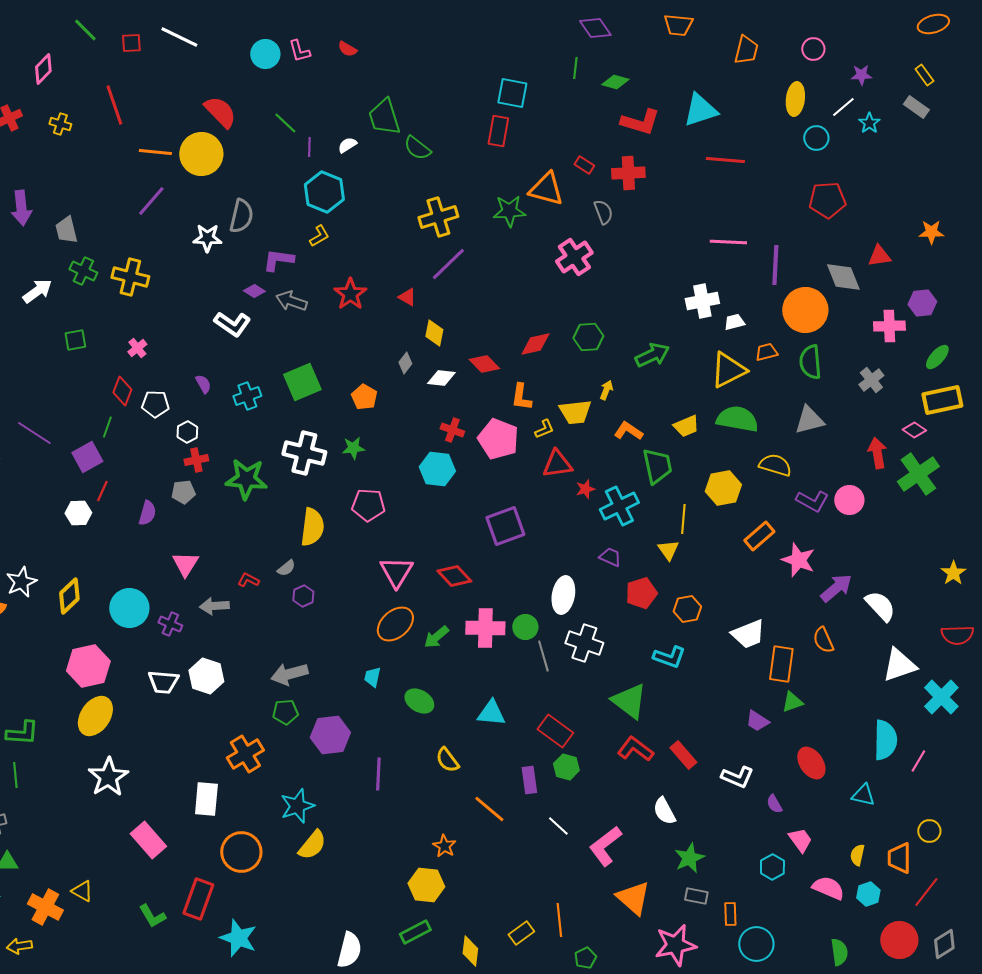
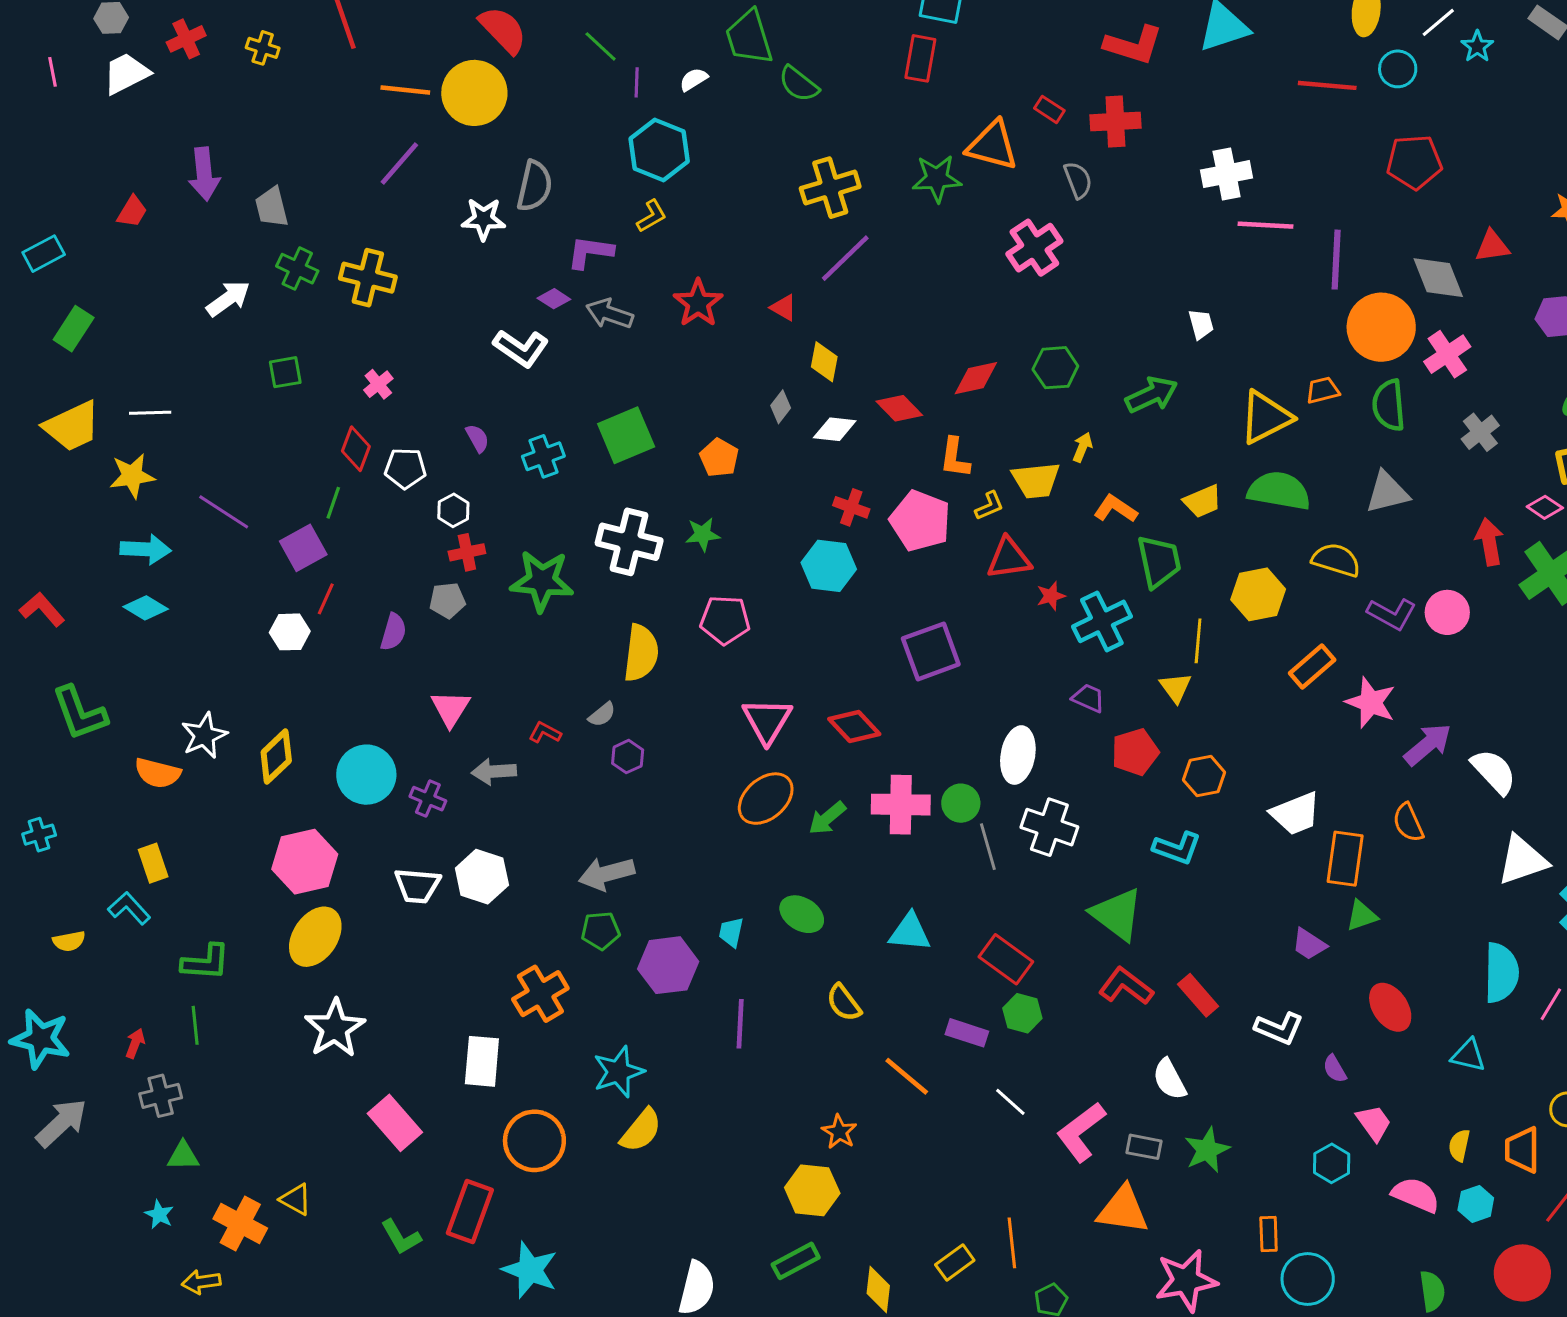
red line: (725, 160) -> (1327, 85), moved
white cross: (702, 301) -> (1227, 174), moved
white trapezoid: (734, 322) -> (1201, 324), moved, turned 90
pink cross: (889, 326) -> (1447, 354), moved, turned -32
cyan trapezoid: (372, 677) -> (731, 932), moved
purple rectangle: (529, 780) -> (967, 1033), turned -64
gray rectangle: (696, 896) -> (1144, 1147), moved
orange triangle: (633, 898) -> (1123, 1210), turned -33

